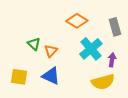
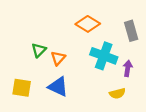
green triangle: (34, 44) -> (39, 50), turned 32
cyan cross: (91, 49) -> (104, 56), turned -30
yellow semicircle: (103, 82) -> (117, 93), size x0.6

